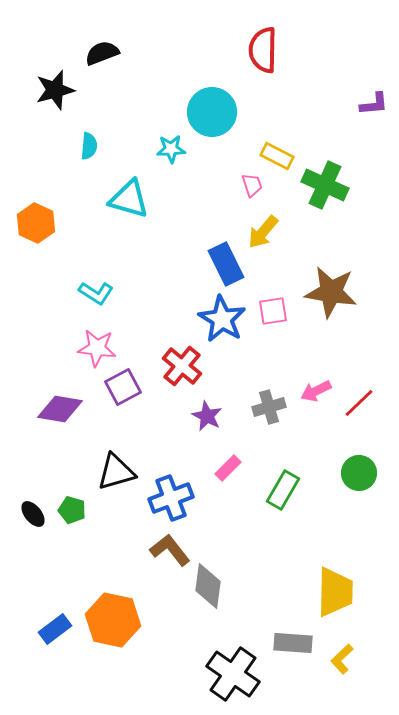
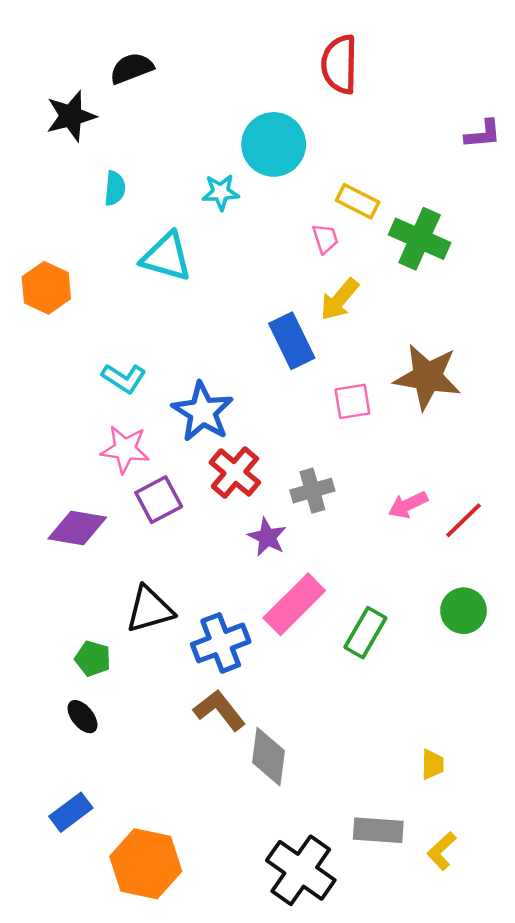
blue star: (222, 319) -> (203, 412), moved
gray cross: (269, 407) -> (312, 491), moved
pink rectangle: (228, 468) -> (294, 604), size x1.8
black ellipse: (33, 514) -> (82, 717), moved
yellow trapezoid: (335, 592) -> (433, 764), size x0.5
orange hexagon: (113, 620) -> (146, 864), moved

